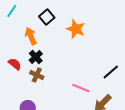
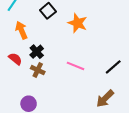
orange arrow: (31, 36) -> (21, 30), moved
pink line: (81, 88) -> (75, 66), moved

